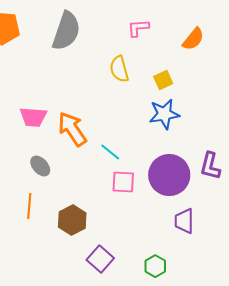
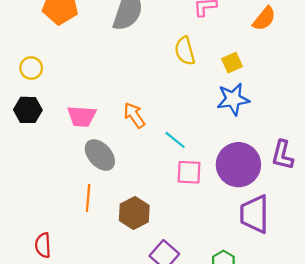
pink trapezoid: (33, 117) -> (82, 116), moved
orange arrow: (72, 129) -> (134, 115), size x0.7
gray ellipse: (40, 166) -> (100, 155), size x1.4
purple trapezoid: (184, 221) -> (255, 214), size x1.4

